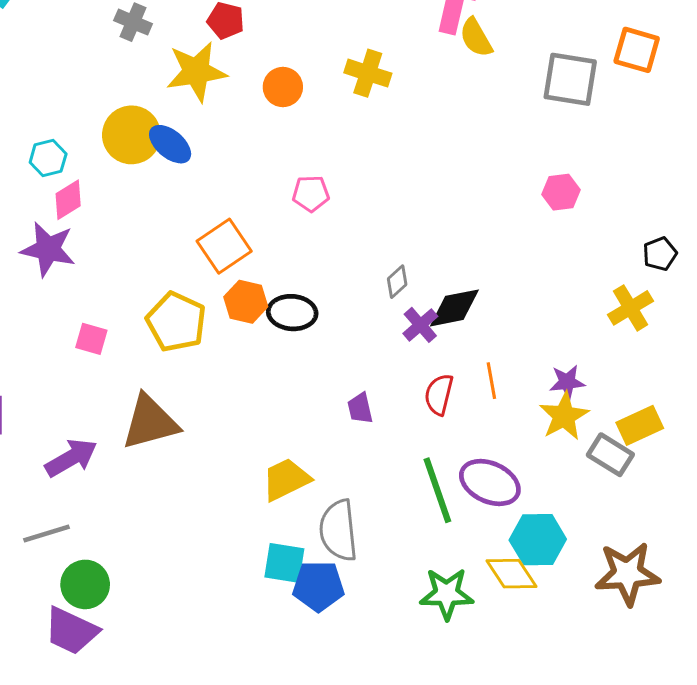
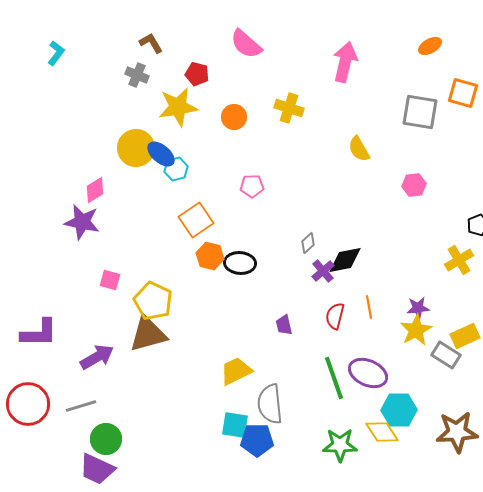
yellow semicircle: (476, 38) -> (359, 149), moved
cyan hexagon: (48, 158) -> (176, 169), moved
yellow pentagon: (176, 322) -> (153, 301), moved

